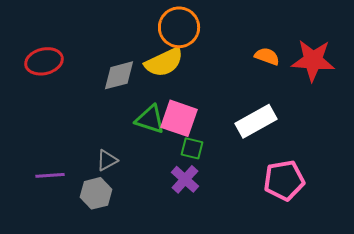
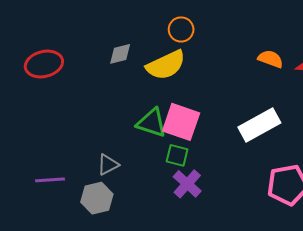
orange circle: (179, 27) -> (181, 29), size x0.6
gray diamond: (119, 75) -> (120, 54), moved, size x0.7
green square: (192, 148) -> (177, 155), moved

